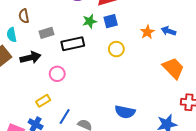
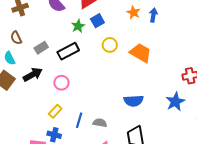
blue arrow: (168, 31) -> (153, 15), turned 96
orange star: (147, 32) -> (134, 12), moved
orange trapezoid: (173, 68) -> (141, 53), moved

